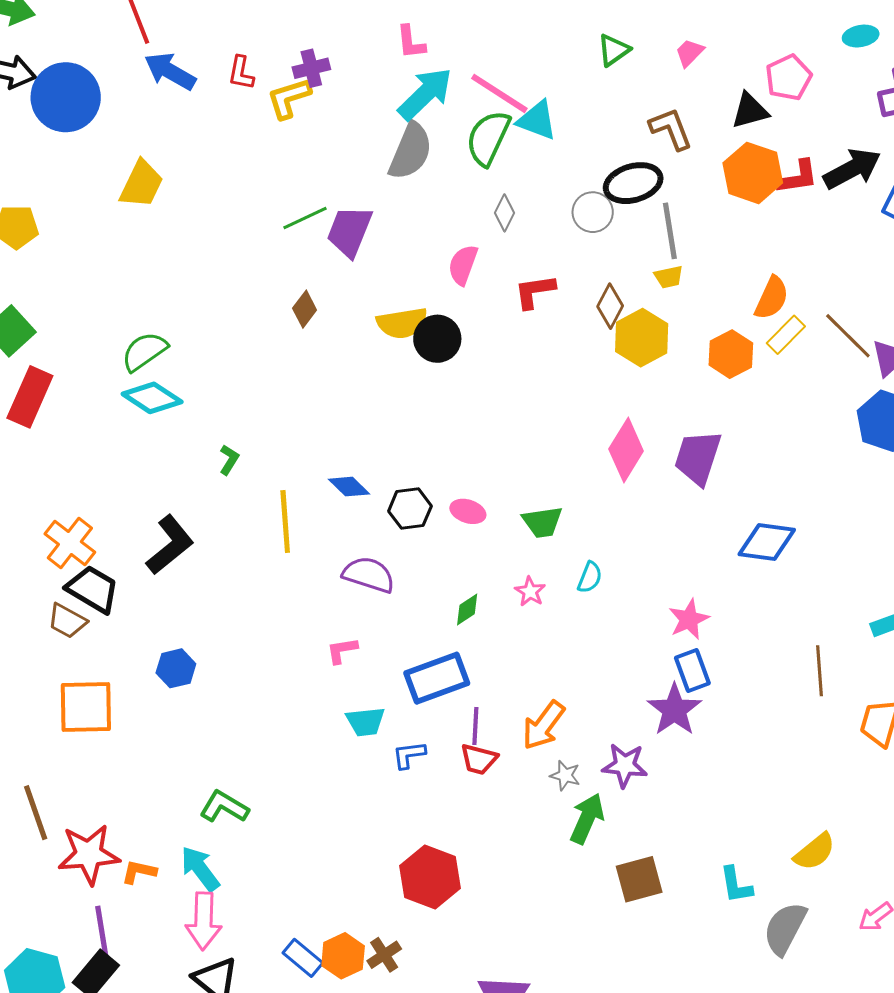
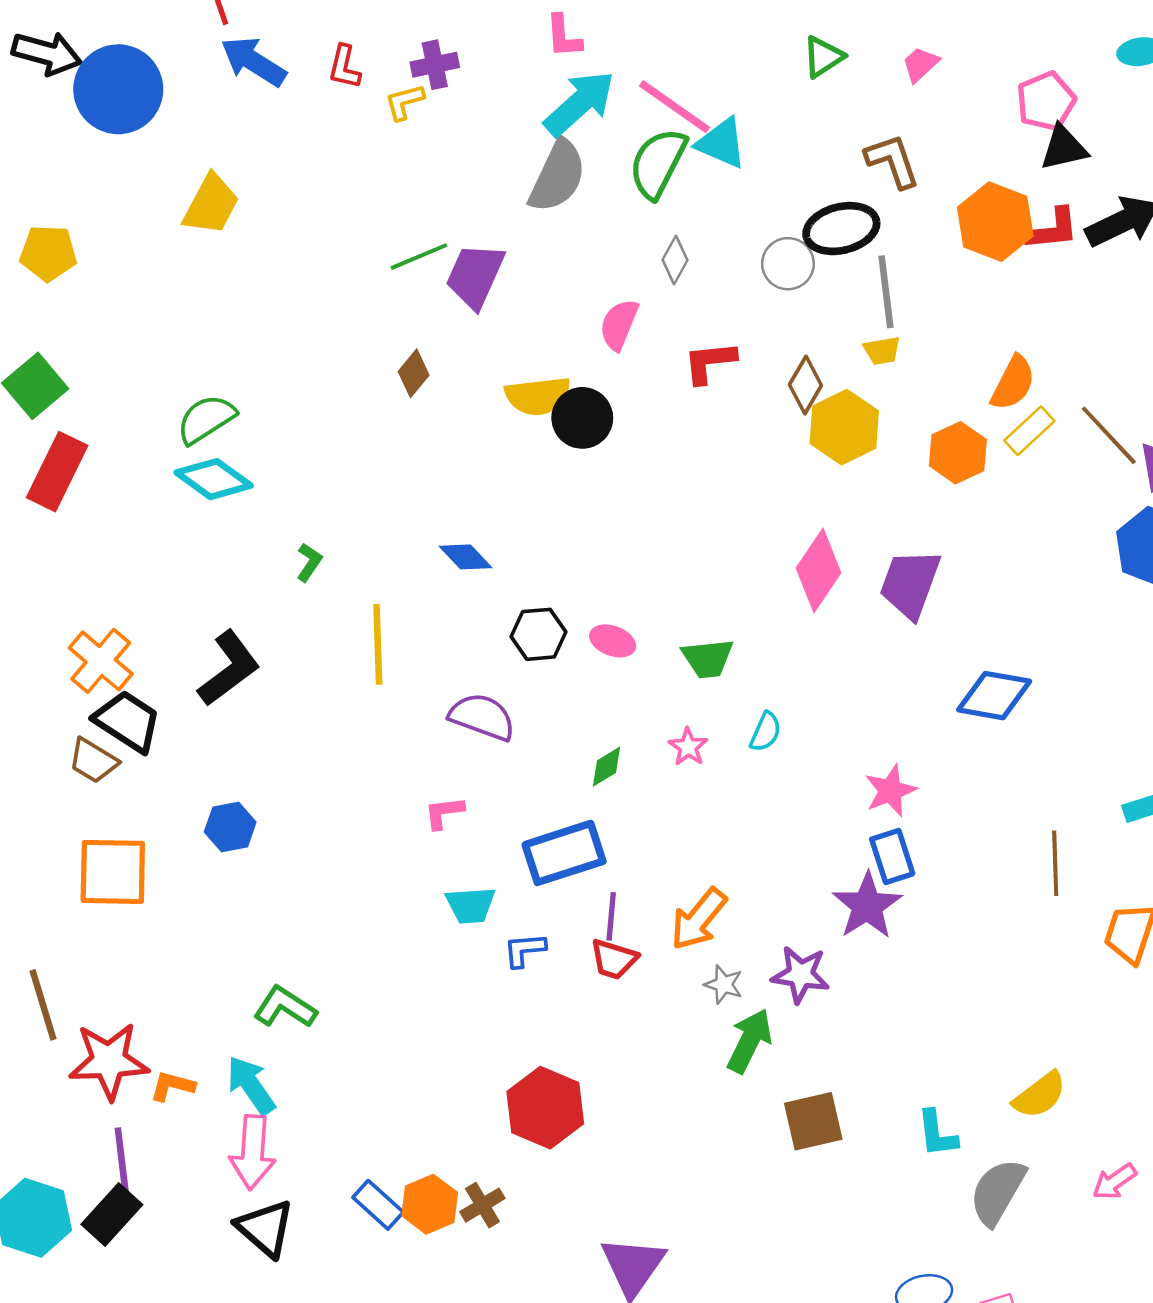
yellow L-shape: (289, 98) -> (404, 102), size x0.7
black triangle: (750, 111) -> (1064, 148), moved
blue diamond: (349, 487) -> (466, 557), moved

